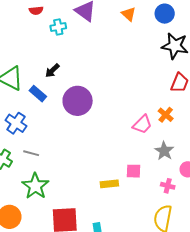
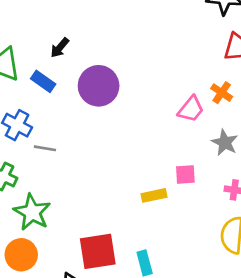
gray line: (31, 153) -> (45, 148), moved
green star: (35, 186) -> (32, 212), moved

